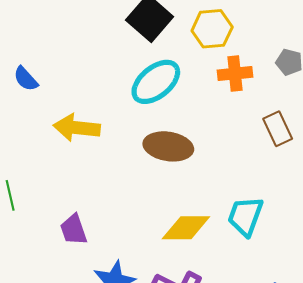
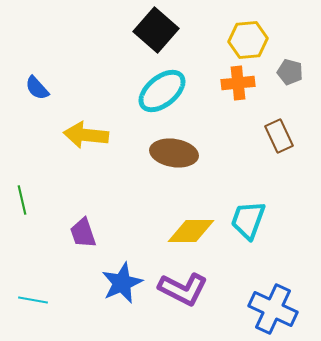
yellow hexagon: (212, 29) -> (248, 40), moved

